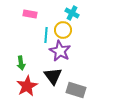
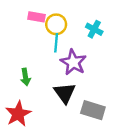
cyan cross: (72, 13) -> (94, 29), moved
yellow circle: (63, 30) -> (56, 24), moved
red star: (27, 86) -> (18, 114), moved

